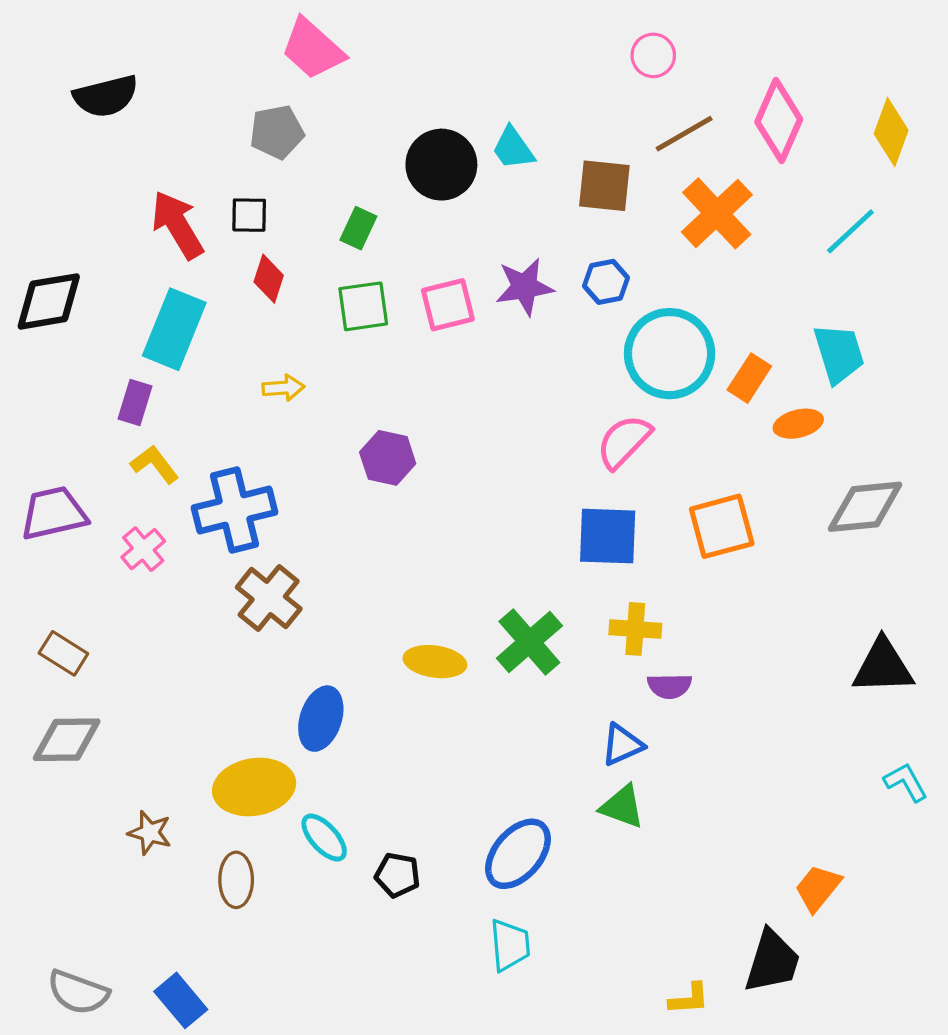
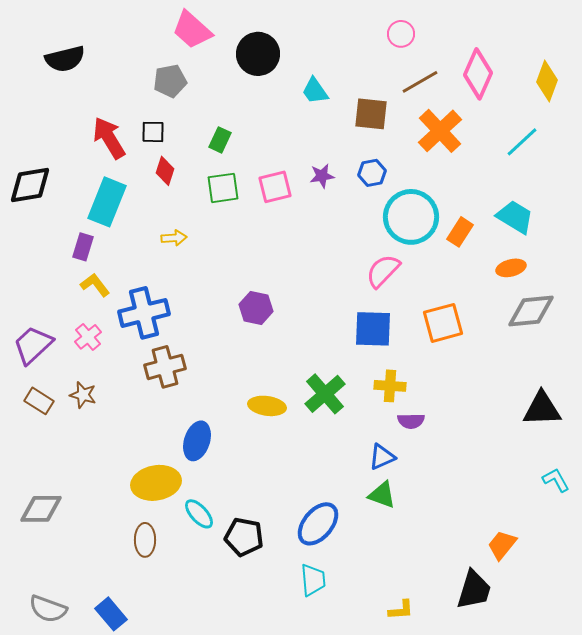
black circle: (441, 165) -> (258, 54), moved
purple star: (525, 287) -> (322, 176), size x0.7
cyan trapezoid: (839, 354) -> (515, 217), turned -42
orange ellipse: (798, 424) -> (511, 268), moved
purple hexagon: (388, 458) -> (256, 308), moved
purple trapezoid: (54, 513) -> (33, 345), moved, turned -30
brown cross: (269, 598) -> (165, 367), turned 36
gray diamond: (67, 740) -> (41, 509), moved
brown star: (150, 833) -> (83, 395), moved
black pentagon: (397, 875) -> (244, 537), size x1.4
yellow L-shape: (689, 999) -> (401, 610), moved

